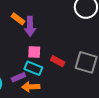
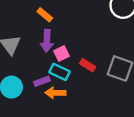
purple arrow: (30, 26) -> (47, 41), moved
pink square: (34, 52) -> (62, 53), turned -32

